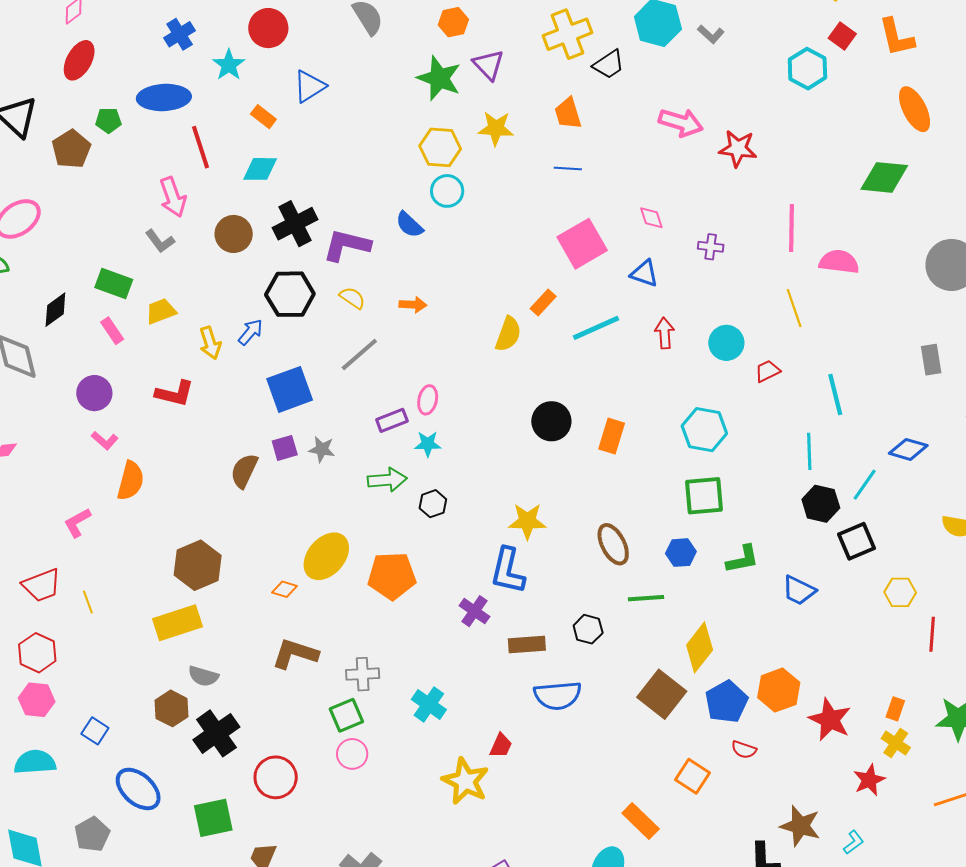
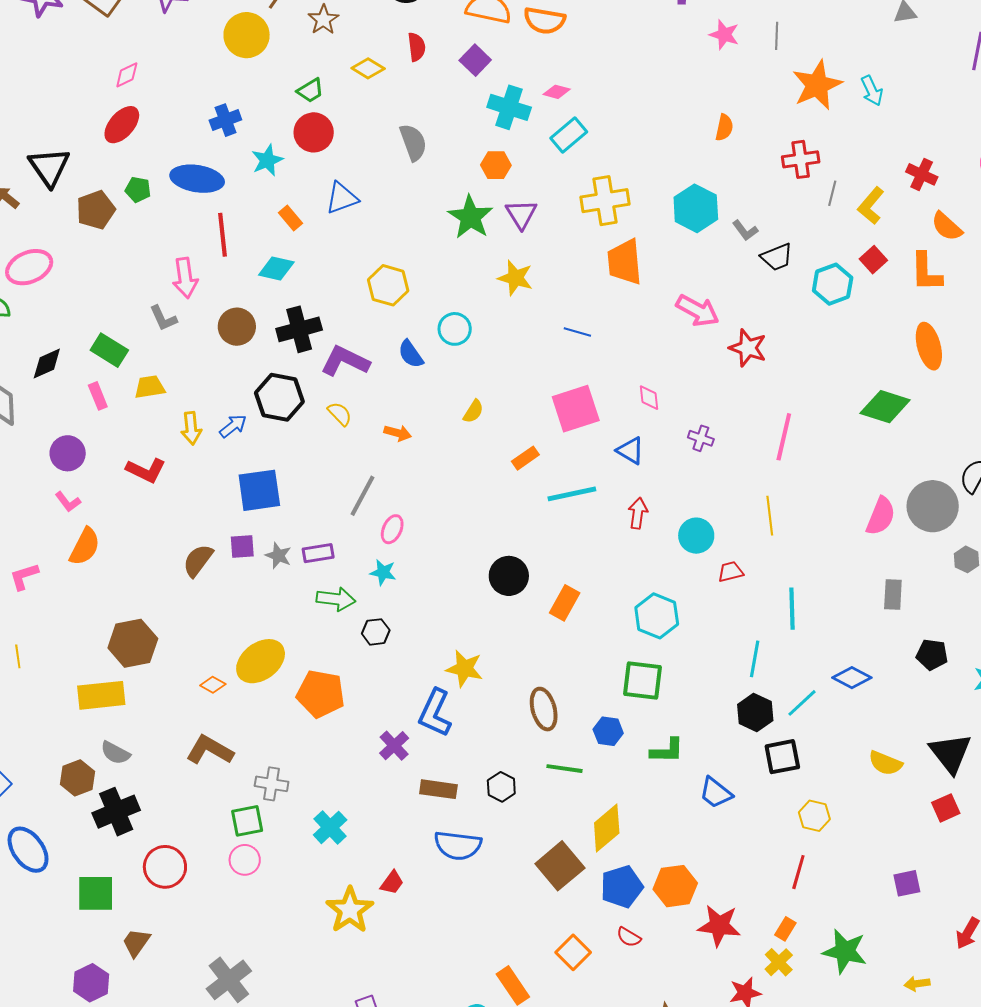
black trapezoid: (609, 64) -> (777, 257), moved
orange trapezoid: (568, 113) -> (625, 262), moved, size x1.4
yellow hexagon: (440, 147) -> (388, 285), moved
pink semicircle: (839, 262) -> (881, 516), moved, turned 93
yellow semicircle: (508, 334) -> (473, 411), moved, size x0.7
gray line: (359, 354) -> (363, 496), moved, turned -33
purple rectangle: (392, 420) -> (318, 553), moved
red line: (932, 634) -> (798, 872), moved
red star: (830, 720) -> (719, 926), turned -30

